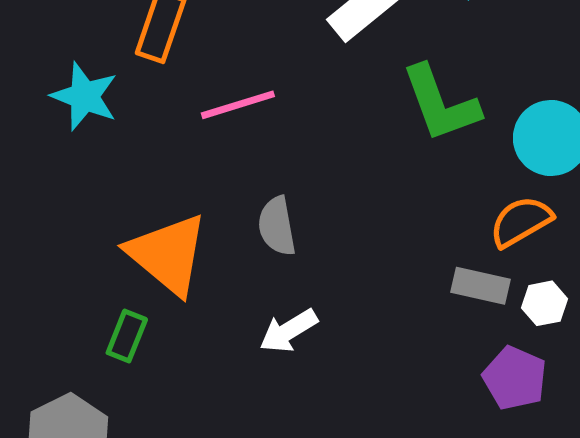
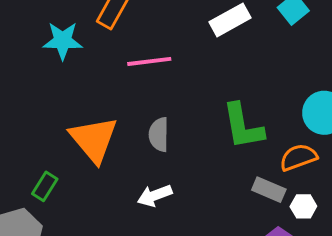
cyan star: (85, 96) -> (63, 41), turned -30
green L-shape: (440, 103) -> (243, 126), moved
green rectangle: (127, 336) -> (45, 186), moved

